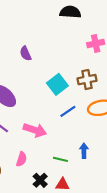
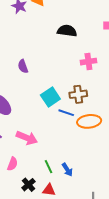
blue line: (68, 111) -> (66, 113), moved, turned 49
blue arrow: (84, 151) -> (67, 170), moved, turned 144
green line: (60, 159) -> (49, 167), turned 48

